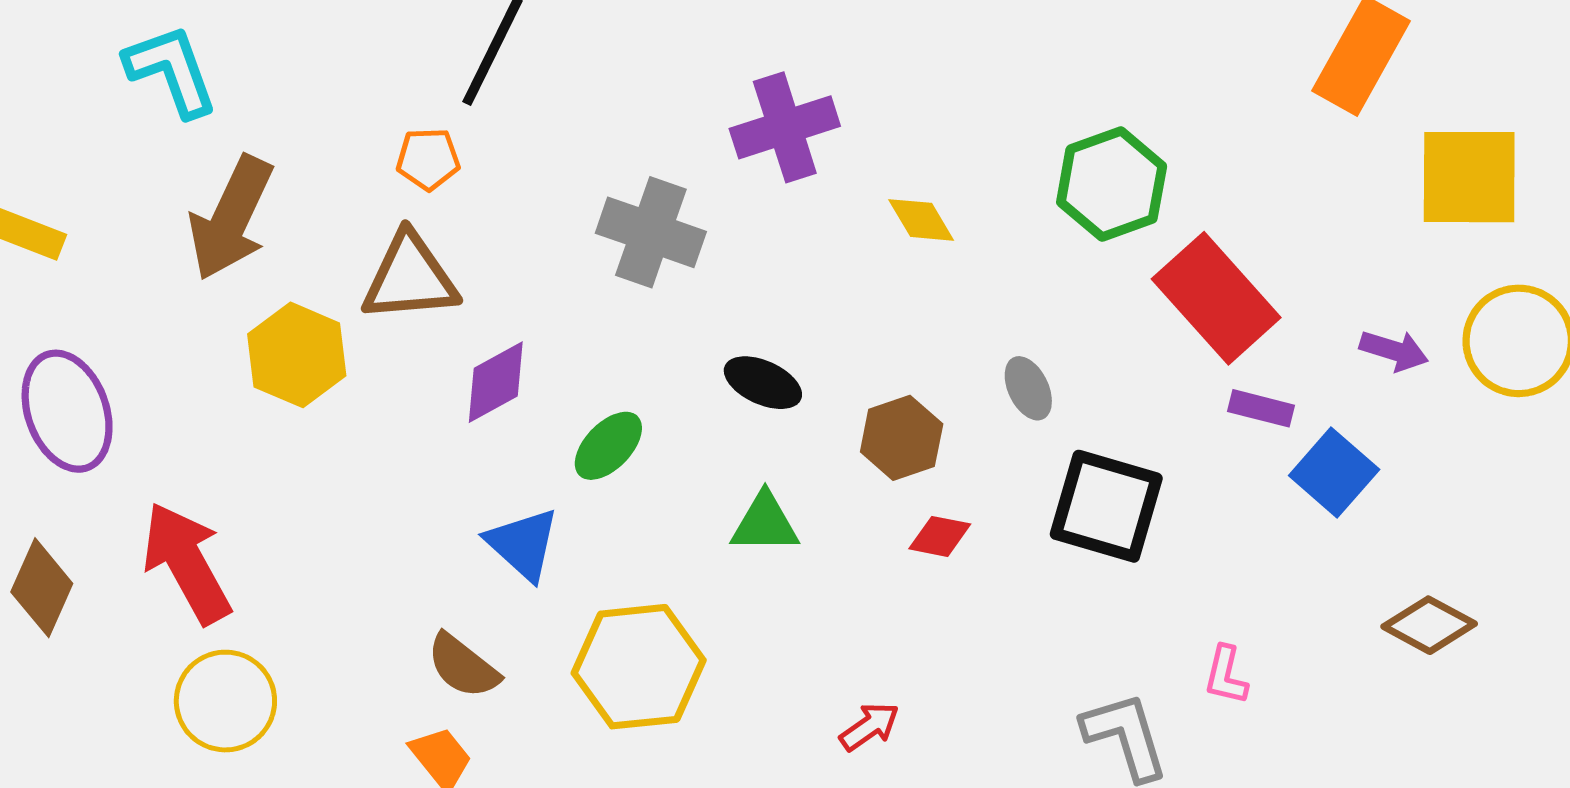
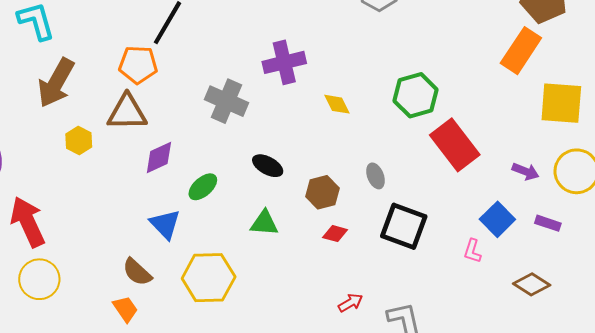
orange pentagon: (428, 159) -> (138, 65), size x1.5
yellow hexagon: (297, 355) -> (79, 140), size x0.7
purple rectangle: (1261, 408) -> (548, 223), moved
pink L-shape: (1226, 675) -> (472, 251), moved
red arrow: (869, 727) -> (350, 303), moved

